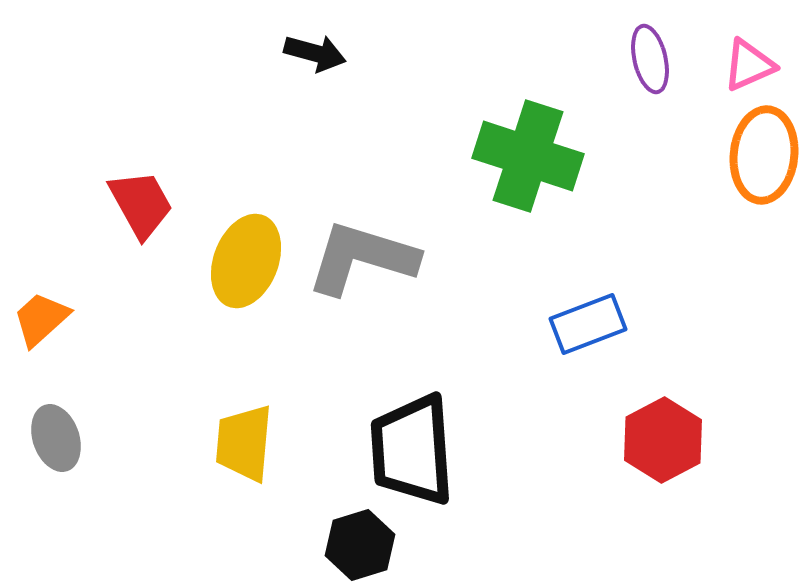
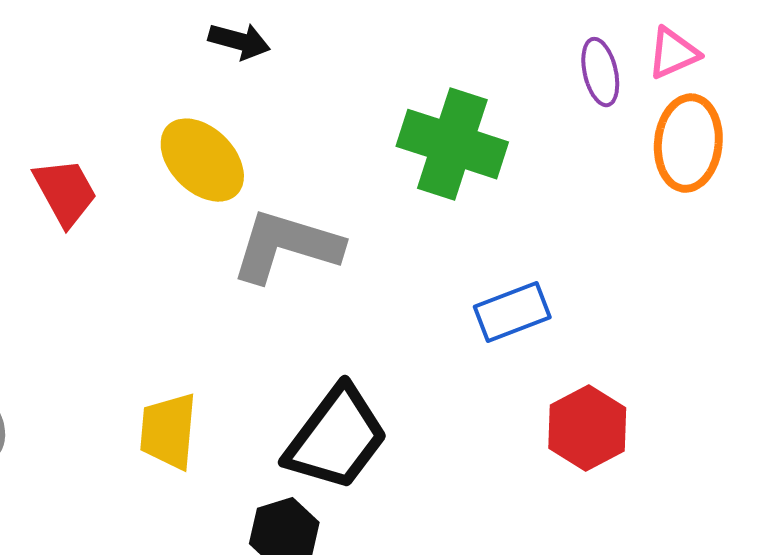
purple ellipse: (650, 59) -> (600, 72), moved
yellow ellipse: (246, 261) -> (202, 160), moved, turned -66
black trapezoid: (412, 450) -> (336, 438), turned -139

